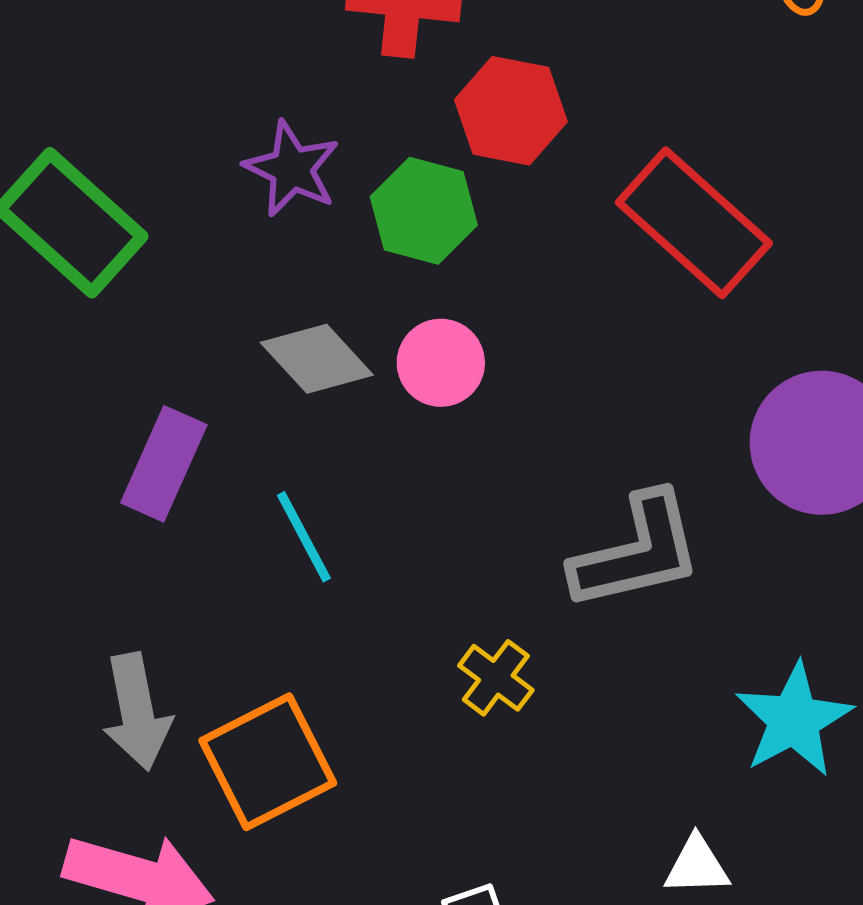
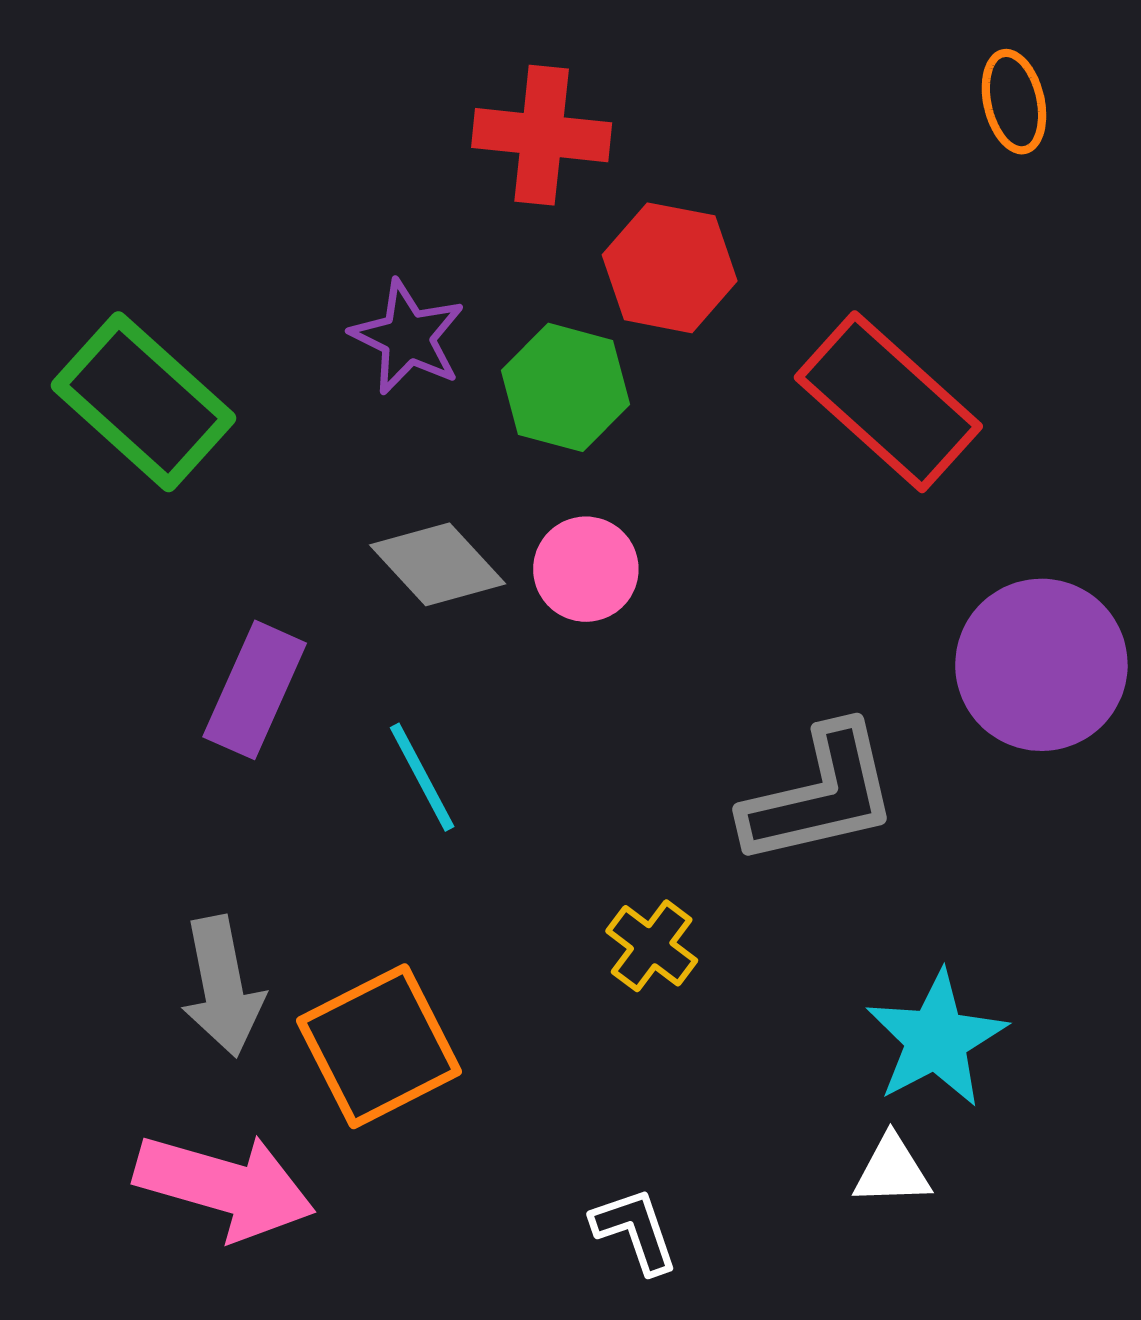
cyan star: (794, 720) -> (936, 1039), moved

